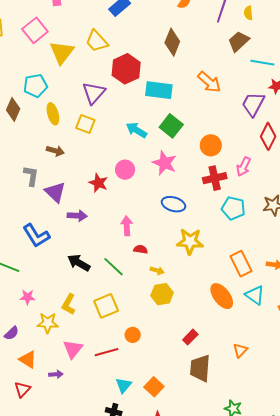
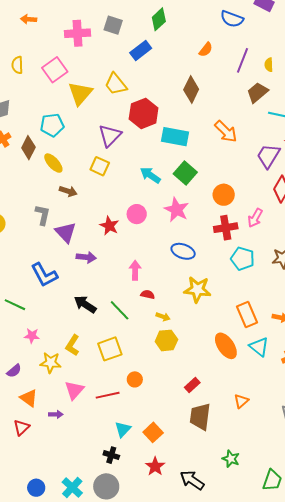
yellow ellipse: (53, 114) -> (53, 163), moved, turned -30

